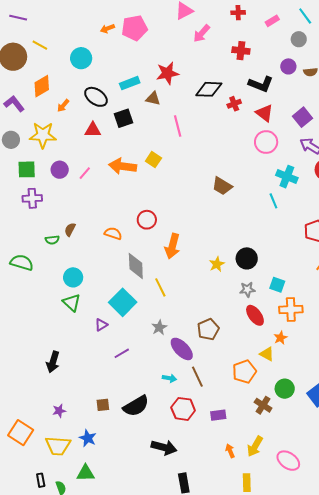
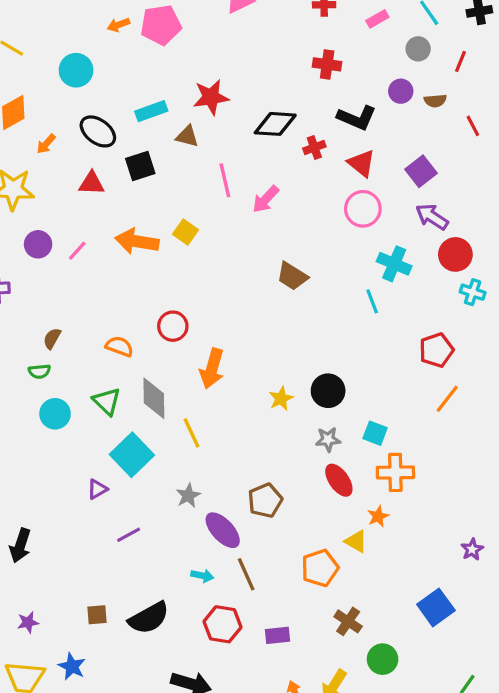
pink arrow: (202, 33) -> (266, 199), moved
green semicircle: (52, 240) -> (39, 371), moved
green triangle: (72, 302) -> (107, 401), moved
green circle: (285, 389) -> (383, 659), moved

